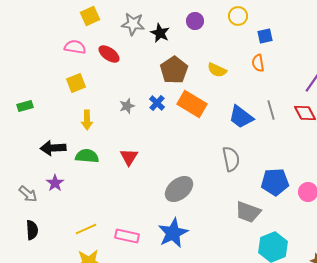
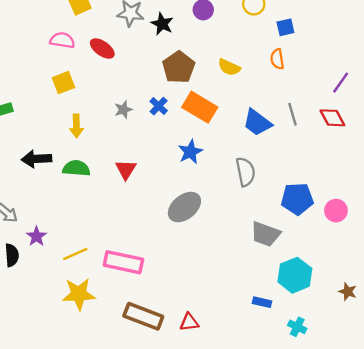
purple star: (55, 183) -> (36, 236), moved
blue star: (173, 233) -> (190, 152), moved, size x0.7
pink rectangle: (127, 236) -> (123, 262), size x1.4

